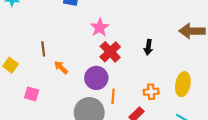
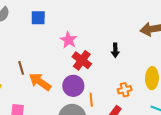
orange arrow: (61, 67) -> (40, 82), size x1.6

